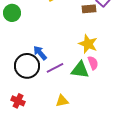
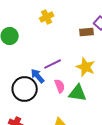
pink semicircle: (93, 63) -> (60, 86), moved
purple line: (55, 68) -> (53, 64), moved

